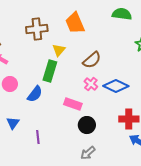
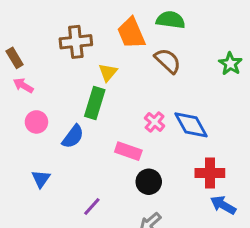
green semicircle: (122, 14) -> (171, 20), moved
brown semicircle: (92, 60) -> (168, 61), moved, turned -96
blue diamond: (116, 86) -> (191, 125), turned 35
purple line: (38, 137) -> (92, 207), moved, turned 48

